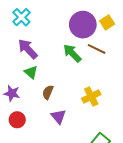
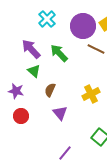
cyan cross: (21, 17) -> (47, 19), moved
green arrow: (72, 53) -> (59, 53), moved

